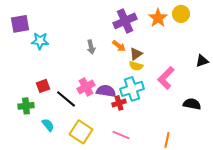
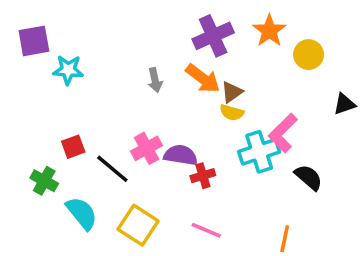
yellow circle: (181, 14) -> (309, 55), moved
orange arrow: (119, 46) -> (203, 78), size x1.5
cyan cross: (132, 89) -> (259, 152), moved
black semicircle: (192, 104) -> (309, 177), moved, turned 30
green cross: (26, 106) -> (44, 181), turned 35
cyan semicircle: (48, 125) -> (82, 213), size x1.5

